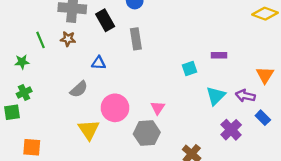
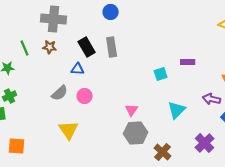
black rectangle: (105, 20) -> (87, 47), moved
cyan triangle: (216, 96) -> (177, 110), moved
pink circle: (115, 108) -> (85, 96), moved, size x0.6
purple cross: (231, 130) -> (205, 143), moved
gray hexagon: (147, 133) -> (136, 133), moved

